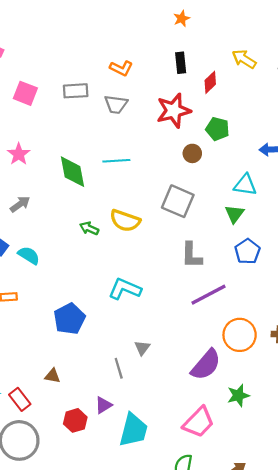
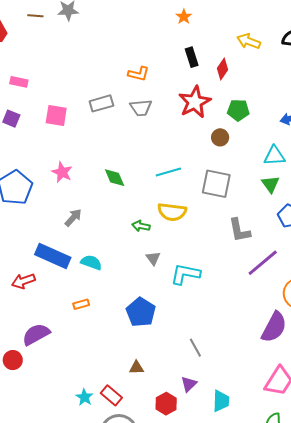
cyan line: (116, 161) -> (168, 172), moved
green diamond: (72, 172) -> (115, 178), size x0.7
gray triangle: (142, 348) -> (153, 258), moved
cyan trapezoid: (133, 430) -> (221, 401), size x0.7

